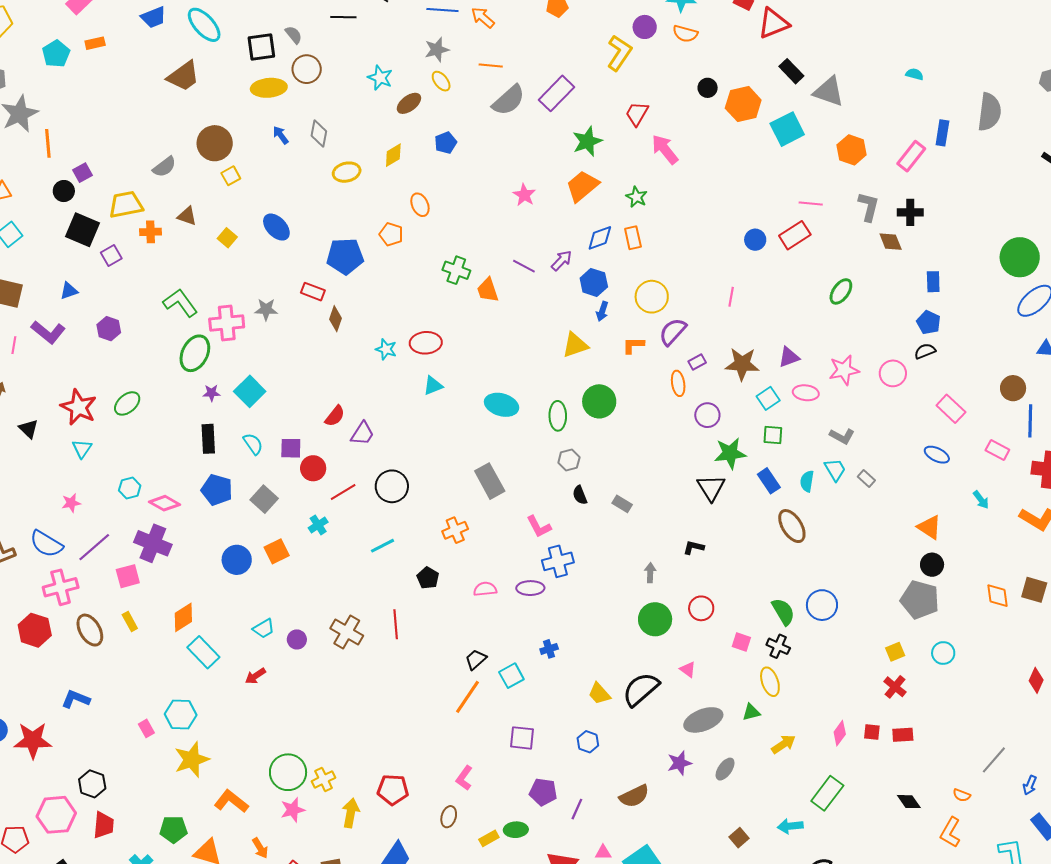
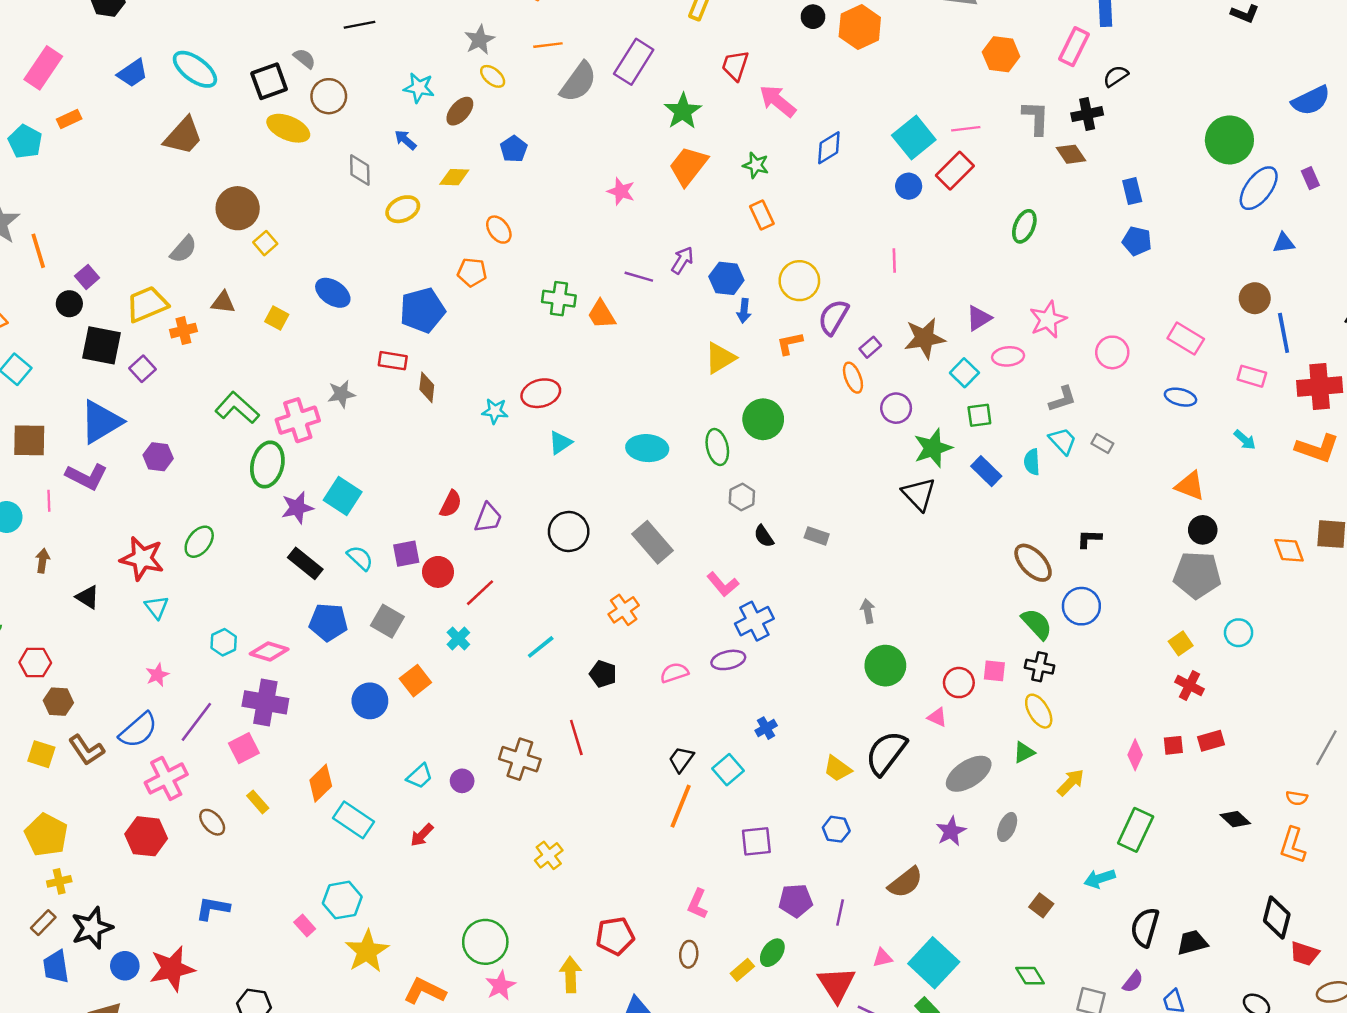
yellow ellipse: (269, 88) -> (288, 128), turned 40
cyan square: (787, 129) -> (914, 137), moved
blue arrow: (281, 135) -> (405, 140), moved
yellow diamond: (393, 155) -> (454, 177), turned 45
blue diamond: (600, 238) -> (829, 148), moved
blue triangle: (69, 291) -> (101, 422), size x2.0
black semicircle: (925, 351) -> (1116, 76), moved
pink circle: (893, 373) -> (1112, 352), moved
purple star: (211, 393) -> (297, 508), size x1.5
gray L-shape: (842, 436) -> (1062, 399), turned -35
black rectangle: (208, 439) -> (305, 563), turned -36
black circle: (392, 486) -> (569, 531), moved
brown ellipse: (792, 526) -> (1033, 563), moved
blue semicircle: (46, 544) -> (138, 730), turned -60
black L-shape: (694, 547) -> (1089, 539), moved
red circle: (701, 608) -> (959, 683), moved
brown ellipse: (90, 630) -> (212, 822), size x0.7
yellow cross: (324, 779) -> (549, 855), moved
green ellipse: (516, 830) -> (772, 953), turned -40

